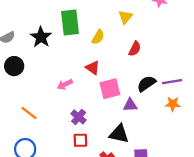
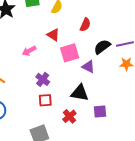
red semicircle: (135, 49) -> (85, 25), moved
purple triangle: (130, 105) -> (88, 67), turned 32

